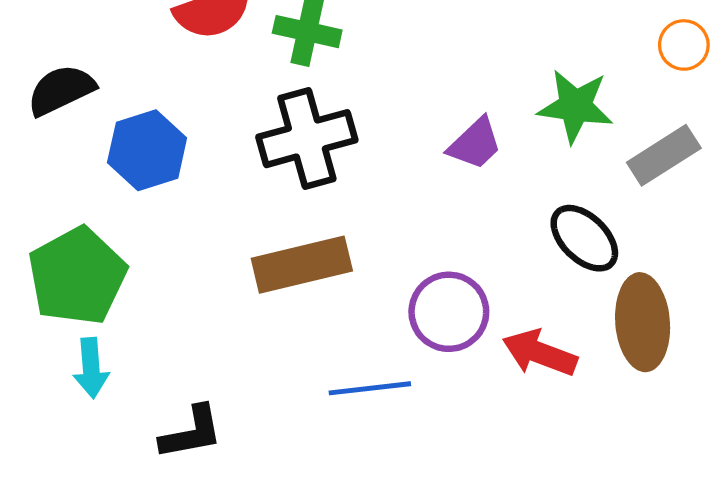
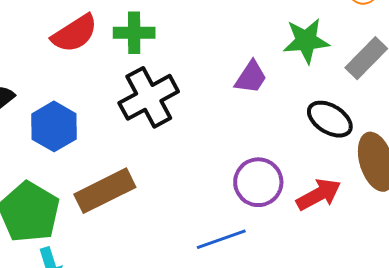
brown rectangle: (302, 265) -> (105, 191), moved
red arrow: (540, 353) -> (319, 195), turned 144

